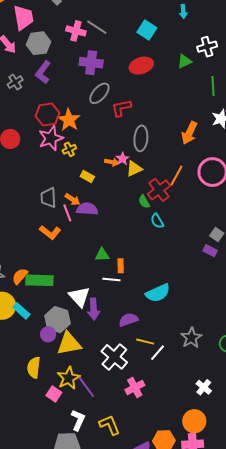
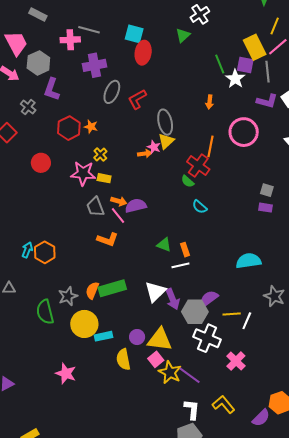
cyan square: (147, 30) -> (134, 34), moved
red ellipse: (141, 66) -> (143, 53), turned -45
green line: (213, 86) -> (220, 64), moved
orange star: (69, 120) -> (91, 127), size x0.6
orange arrow: (189, 133) -> (210, 102), size x0.6
pink star: (51, 138) -> (83, 173), moved, turned -30
yellow triangle: (134, 169) -> (166, 141), moved
yellow rectangle: (87, 176) -> (104, 178), moved
cyan semicircle: (157, 221) -> (200, 207), moved
green triangle: (102, 255) -> (164, 245), turned 42
cyan semicircle: (158, 293) -> (249, 261), moved, turned -145
white triangle: (79, 297) -> (155, 292), turned 45
cyan rectangle: (21, 311) -> (103, 336), moved, turned -36
gray hexagon: (58, 320) -> (195, 312), moved
yellow triangle: (69, 344) -> (160, 340), turned 36
yellow semicircle: (34, 367) -> (123, 359), moved
pink square: (54, 394) -> (156, 359), moved, turned 35

